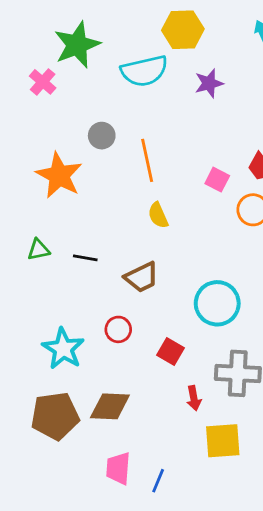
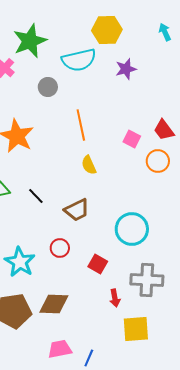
gray circle: (102, 136) -> (48, 87), moved
black line: (85, 258) -> (36, 196), turned 36
pink trapezoid: (118, 468) -> (60, 349), turned 75

